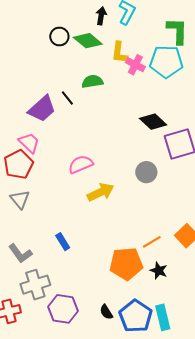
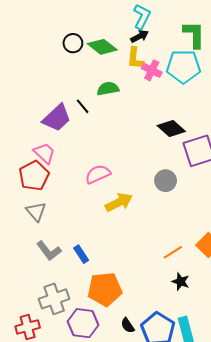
black arrow: (101, 16) -> (139, 36), moved, turned 54
gray L-shape: (20, 253) -> (49, 251), moved
orange pentagon: (126, 264) -> (105, 289), moved

